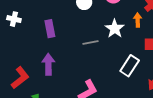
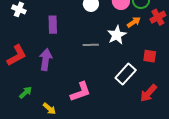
orange arrow: (138, 20) -> (134, 22), moved, turned 48
red L-shape: (20, 78) -> (17, 55), moved

